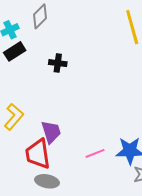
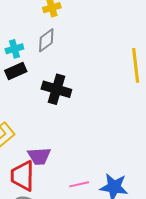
black cross: (58, 63) -> (56, 89), size x1.6
purple trapezoid: (51, 132) -> (39, 156), turned 95

